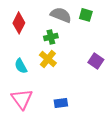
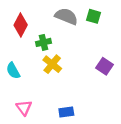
green cross: (51, 37) -> (44, 42), moved
cyan semicircle: (21, 66) -> (13, 71), moved
pink triangle: (22, 99) -> (24, 108), size x0.7

